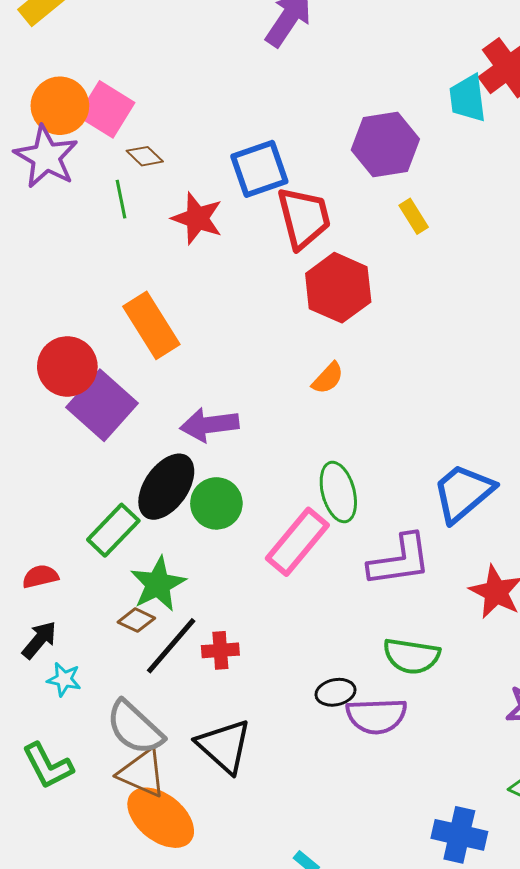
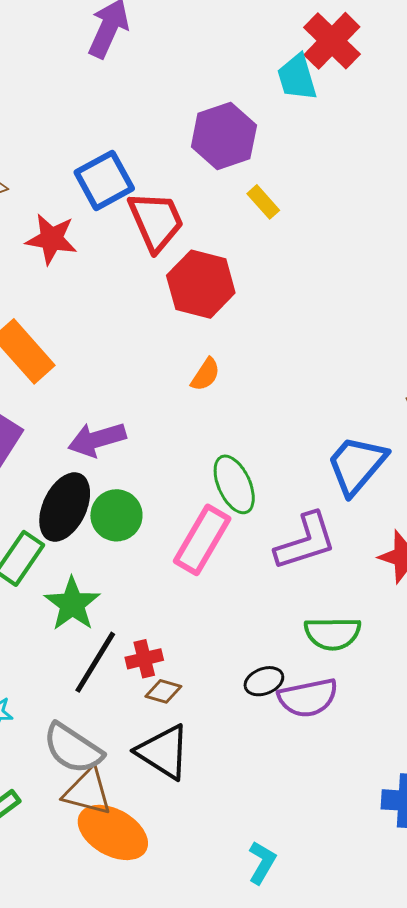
brown diamond: (136, 620) -> (163, 691), moved

